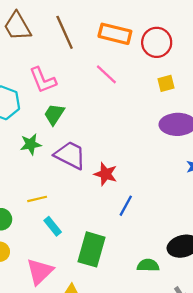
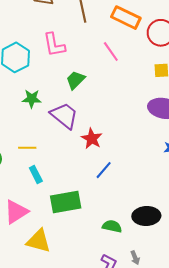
green trapezoid: (54, 114) -> (75, 80), moved
green rectangle: (92, 249) -> (66, 202), turned 52

